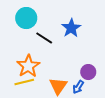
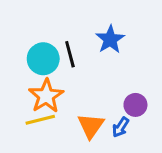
cyan circle: (26, 18) -> (43, 59), moved
black line: (44, 38) -> (70, 54), turned 42

